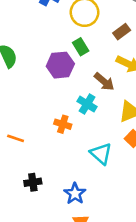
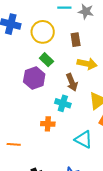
brown rectangle: (122, 32) -> (76, 40), turned -48
brown arrow: (104, 82) -> (72, 82), turned 42

